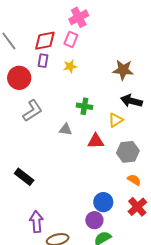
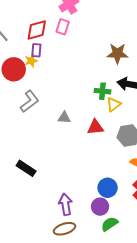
yellow star: (70, 66) -> (31, 61), moved
green cross: (84, 106) -> (102, 91), moved
purple arrow: (36, 222) -> (65, 204), moved

